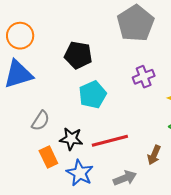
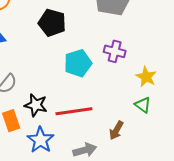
purple cross: (144, 77) -> (115, 51), turned 30
cyan pentagon: (93, 95) -> (78, 63), moved

